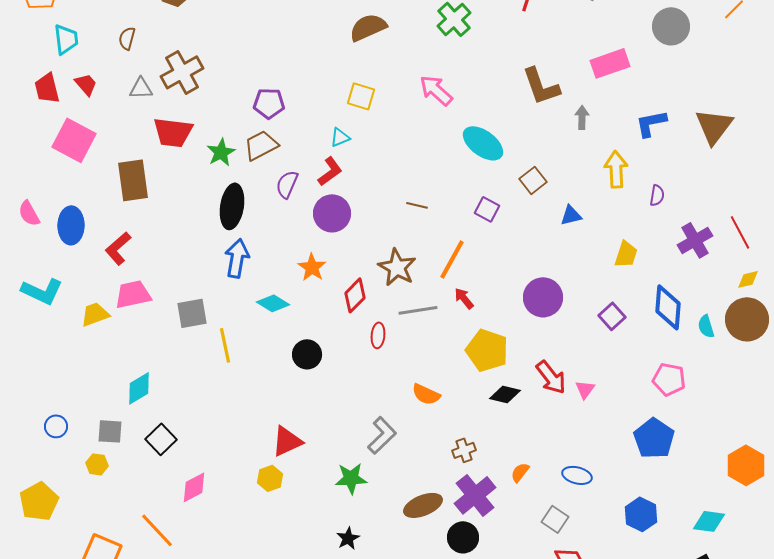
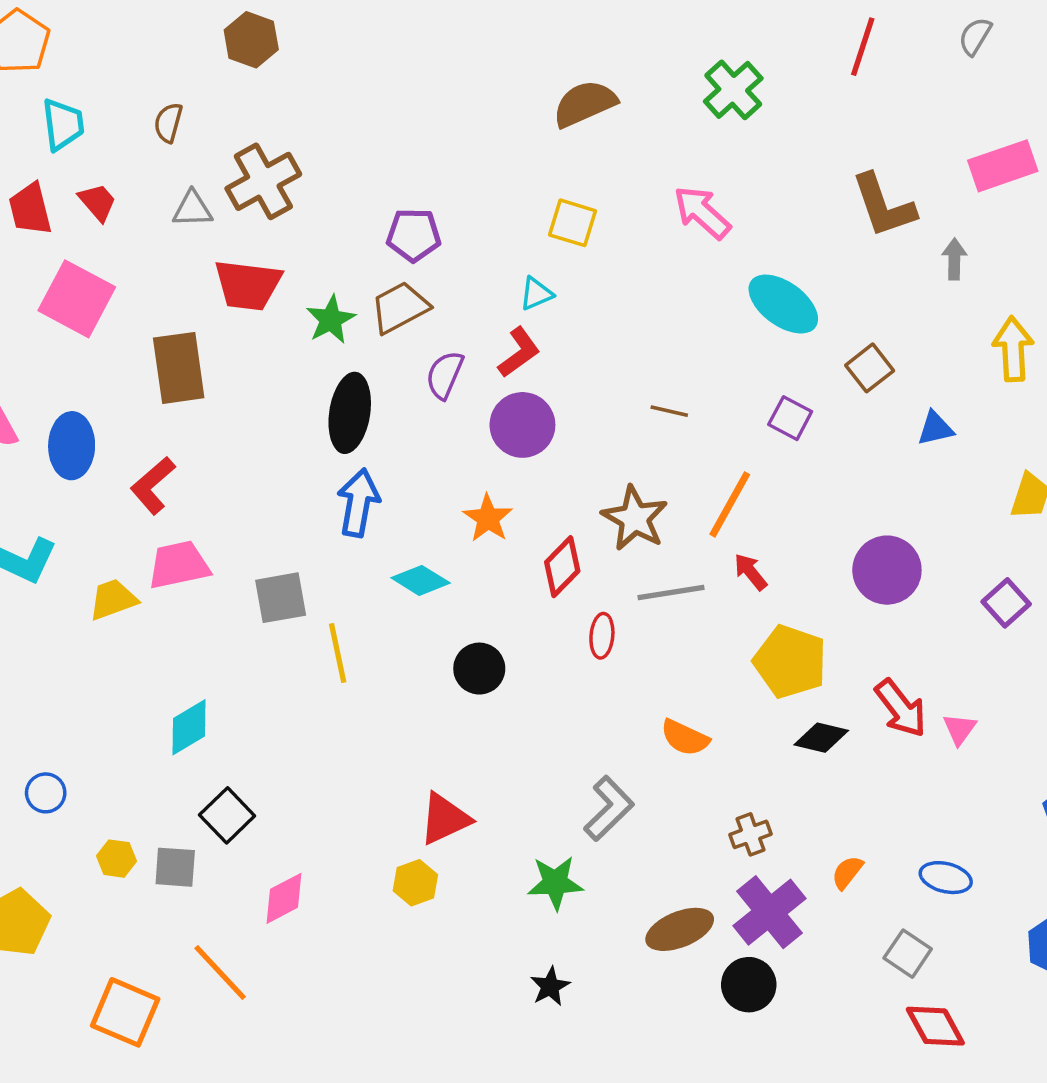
gray square: (110, 431) -> (175, 867), moved

